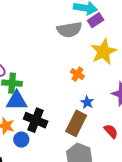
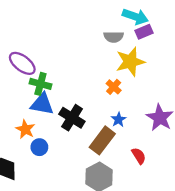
gray semicircle: (69, 30) -> (114, 37), size x0.7
yellow star: (104, 52) -> (130, 62), moved
black cross: (36, 120) -> (72, 118), moved

